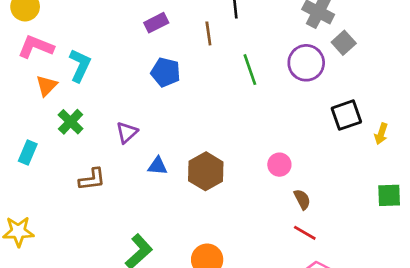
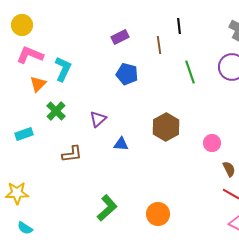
cyan rectangle: (28, 153) -> (24, 134), turned 48
brown hexagon: (206, 171) -> (166, 127), moved

